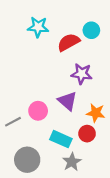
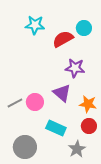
gray line: (13, 122) -> (15, 103), moved
red circle: (87, 134) -> (89, 126), moved
gray star: (72, 162) -> (77, 149), moved

